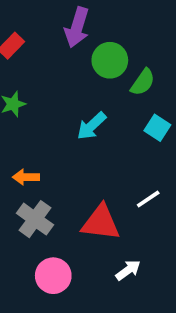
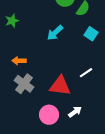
pink circle: (53, 276) -> (49, 115), moved

